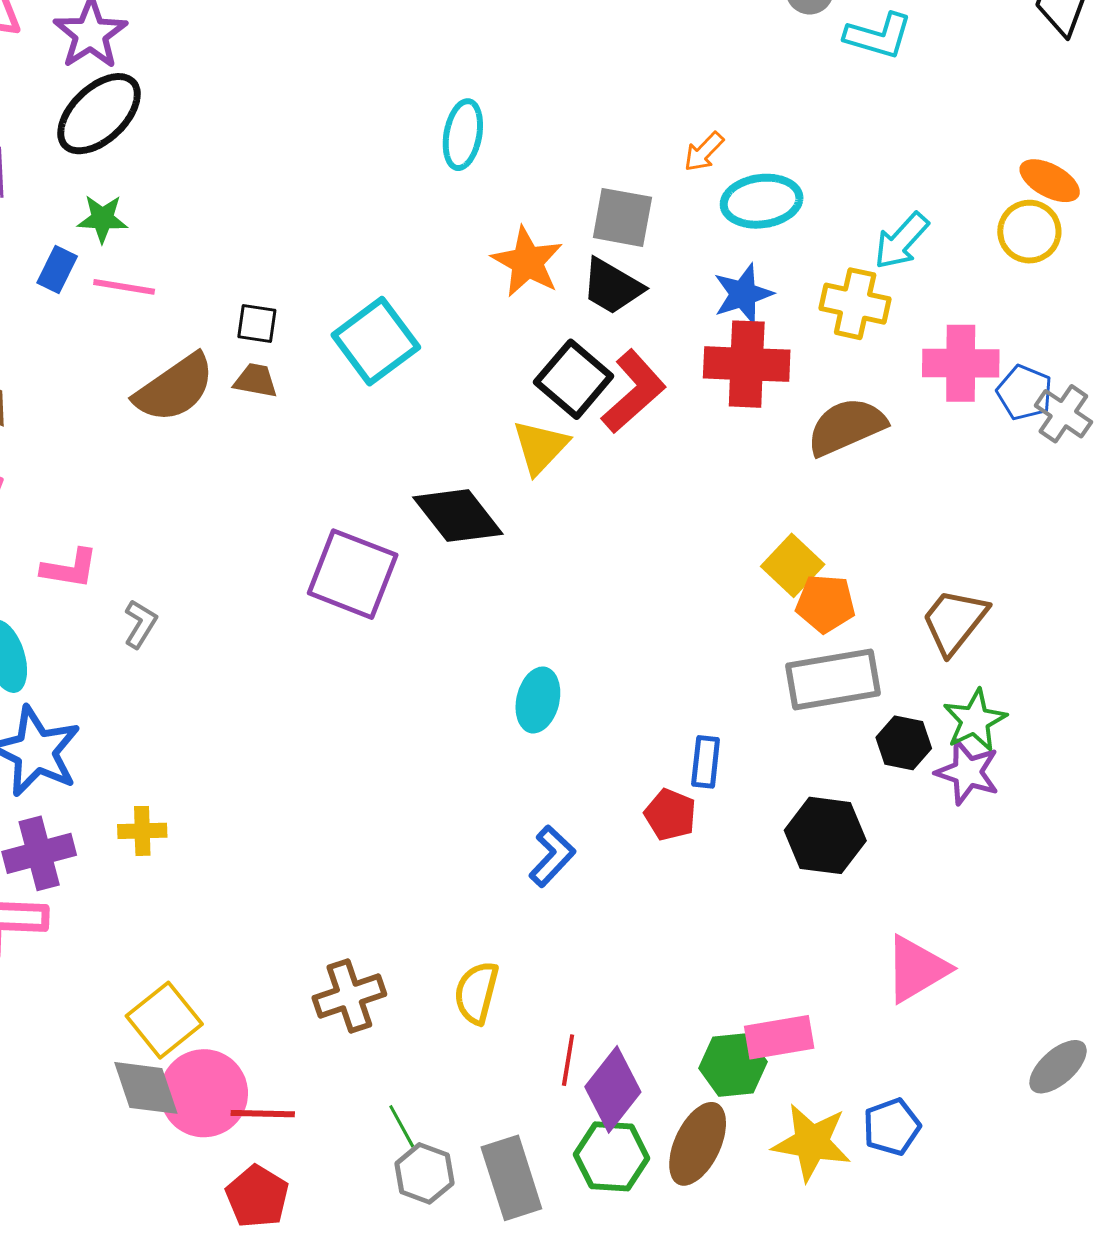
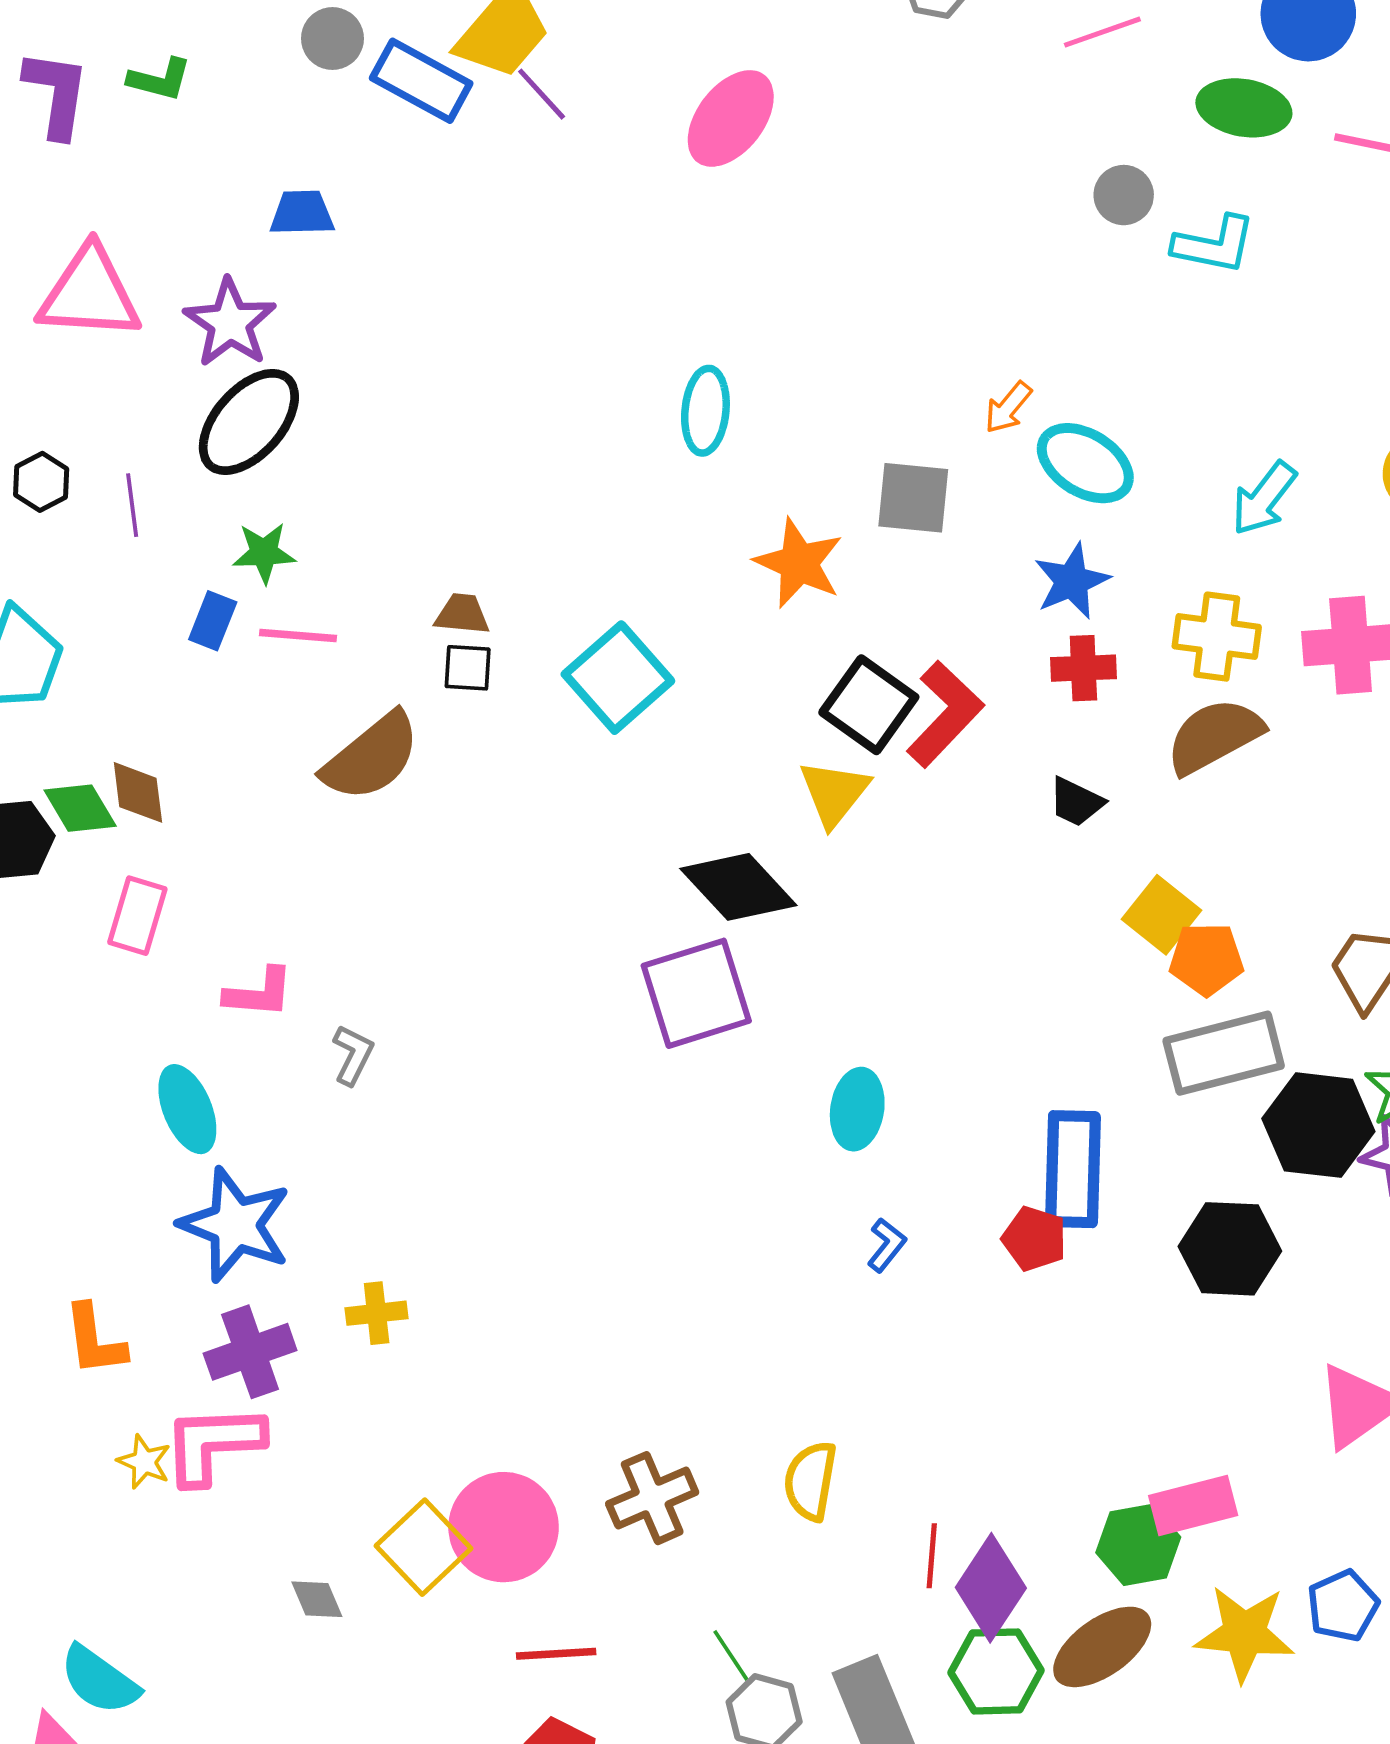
cyan ellipse: (762, 201) -> (1085, 463), turned 44
black trapezoid: (612, 286) -> (1076, 802), moved, size x0.7
yellow cross: (855, 304) -> (1217, 637), moved
red cross: (747, 364) -> (1083, 668), size x0.6
brown trapezoid: (256, 381) -> (462, 614), moved
purple square: (353, 574) -> (696, 993), moved, turned -34
black hexagon: (904, 743) -> (1318, 1125), size x1.6
blue rectangle: (706, 762) -> (1073, 1169), size x1.8
blue L-shape: (552, 856) -> (887, 1245), moved, size x0.7
gray diamond: (146, 1088) -> (317, 1599), moved, size x0.6
pink circle: (204, 1093) -> (504, 1527), moved
brown ellipse: (698, 1144) -> (1102, 1647), turned 34

